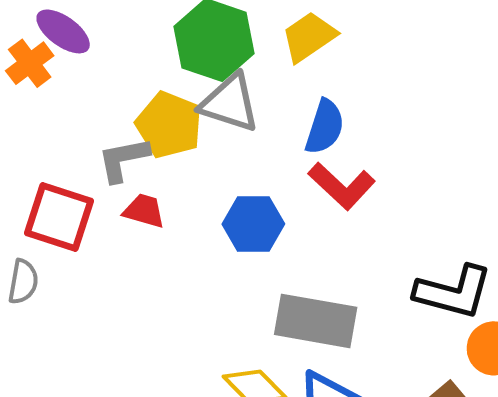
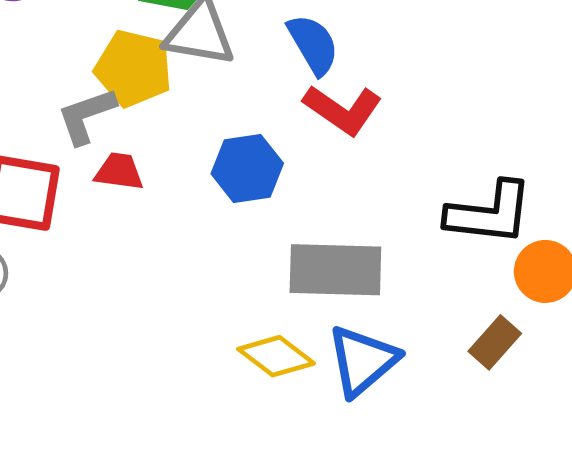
blue semicircle: (325, 127) -> (313, 44), turned -40

